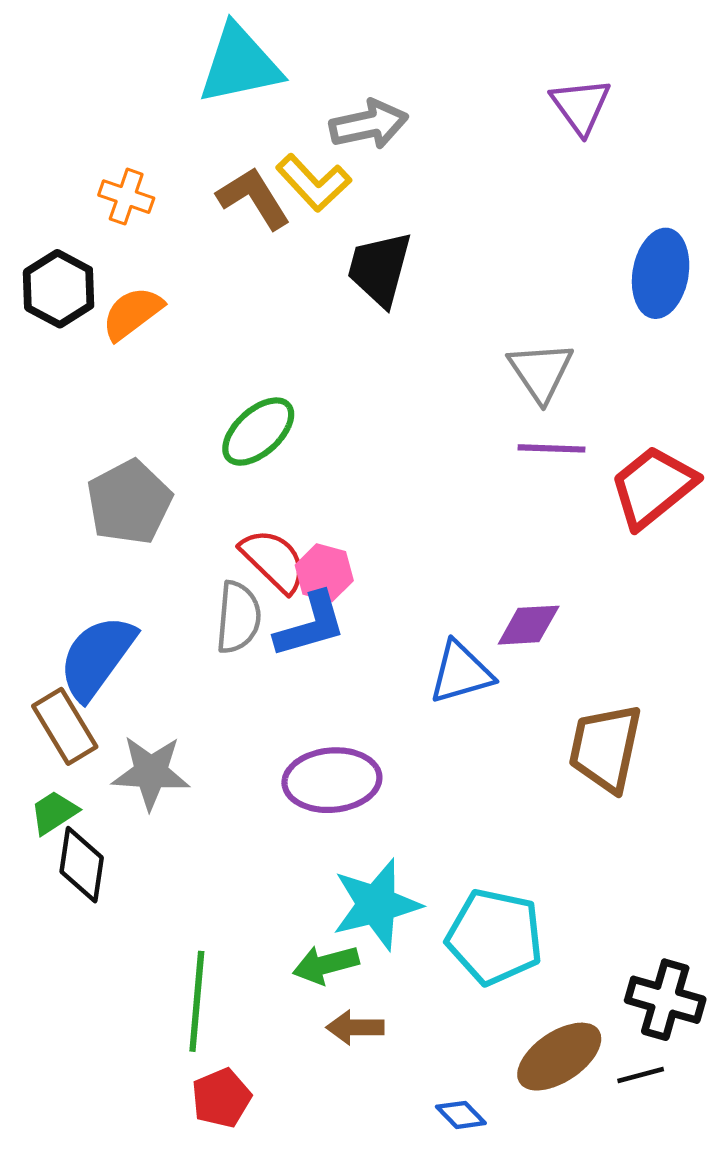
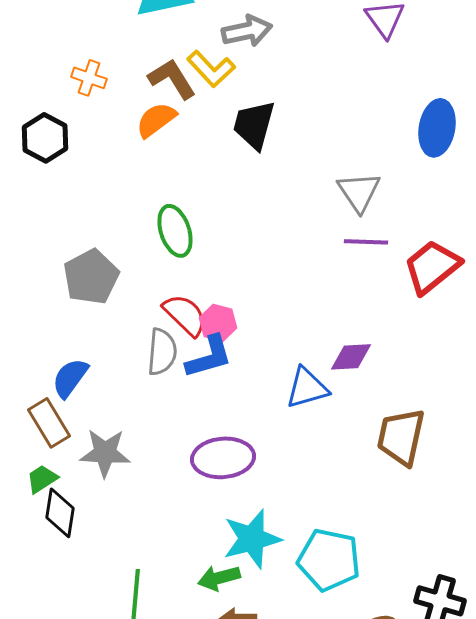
orange semicircle: (132, 313) -> (156, 120), moved
green ellipse: (258, 432) -> (175, 231), turned -66
blue semicircle: (97, 657) -> (70, 378), size x0.7

